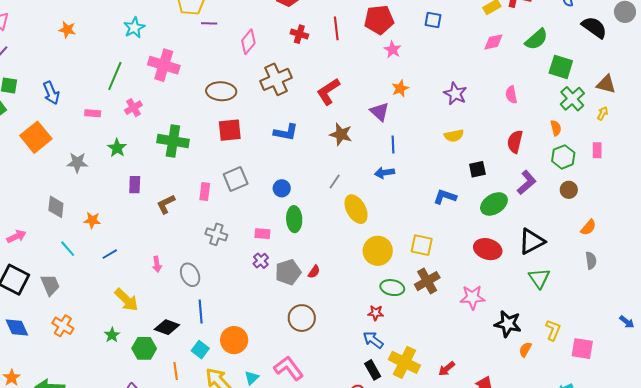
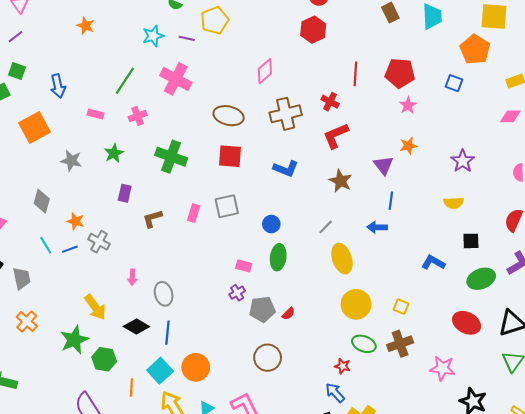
purple line: (209, 23) -> (187, 38), moved
red cross: (299, 34) -> (330, 102), moved
gray cross: (216, 234) -> (99, 242), moved
yellow square: (422, 245) -> (401, 307), size x0.7
blue line: (110, 254) -> (70, 249), moved
black diamond: (167, 327) -> (136, 326), moved
green star: (112, 335) -> (74, 340), size x1.8
cyan square: (200, 350) -> (160, 371), size x1.4

